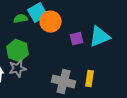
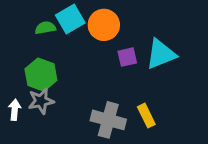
orange circle: (51, 22) -> (104, 25), moved
yellow rectangle: (90, 79) -> (146, 116), turned -35

